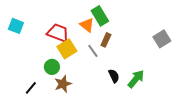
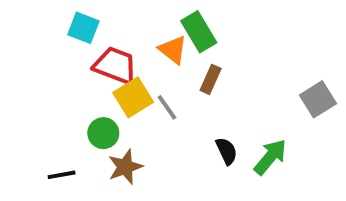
cyan square: (16, 26) -> (83, 28), moved
gray square: (162, 39) -> (318, 99), moved
gray line: (93, 51) -> (167, 107), moved
black line: (31, 88) -> (62, 175), turned 40

